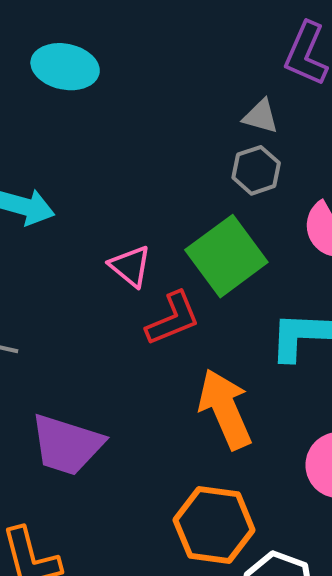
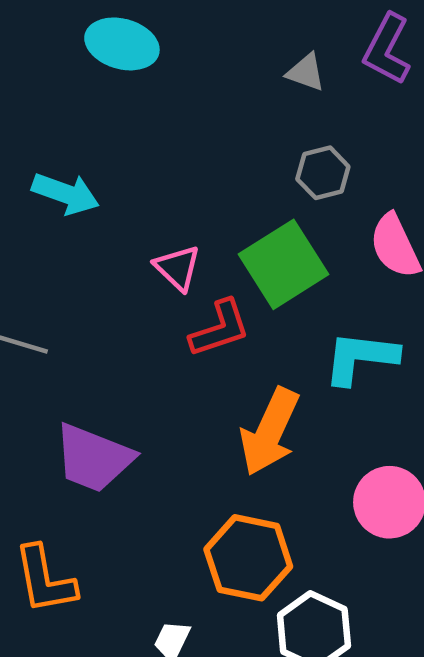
gray triangle: (261, 116) -> (306, 72), moved
orange arrow: (225, 409) -> (270, 432), turned -136

